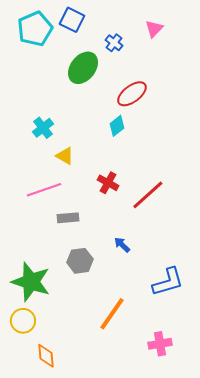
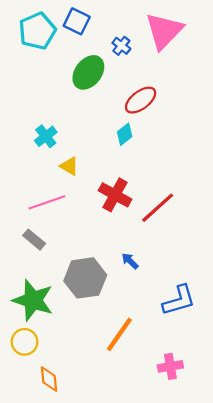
pink triangle: (154, 29) -> (164, 31), size x2.0
red cross: (108, 183) -> (115, 195), size x1.4
gray rectangle: (68, 218) -> (34, 240), moved, turned 45
gray hexagon: (80, 261) -> (85, 278), size x1.5

